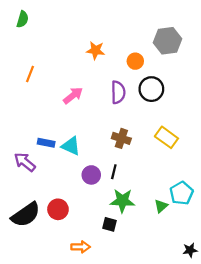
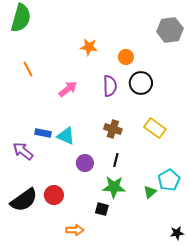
green semicircle: (23, 19) -> (21, 18), size x1.8
gray hexagon: (167, 41) -> (170, 30), moved
orange line: (30, 74) -> (28, 69), turned -49
black line: (114, 172) -> (116, 160), moved

